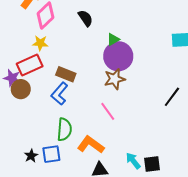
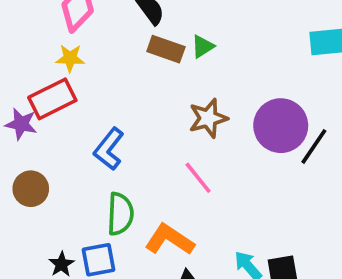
purple circle: (118, 56) -> (281, 126), moved
brown rectangle: (66, 74) -> (166, 49), moved
brown circle: (21, 89) -> (31, 189), moved

